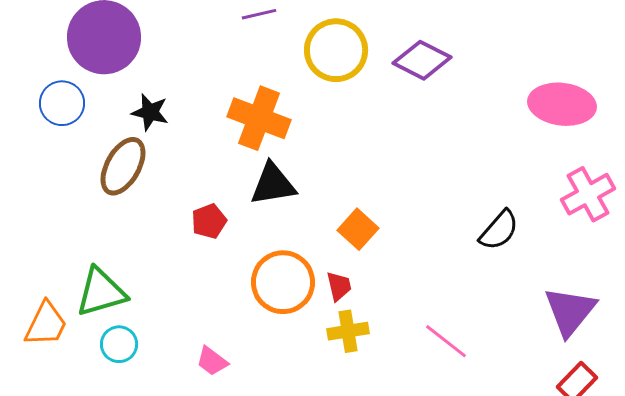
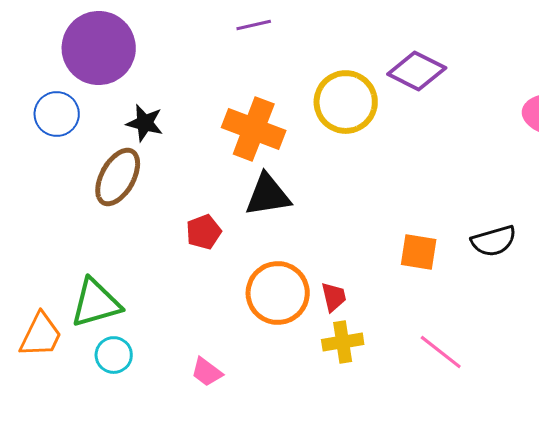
yellow circle: (336, 50) -> (346, 102), moved
orange square: (358, 229) -> (419, 252), moved, turned -33
black semicircle: (499, 230) -> (494, 241), turned 33

